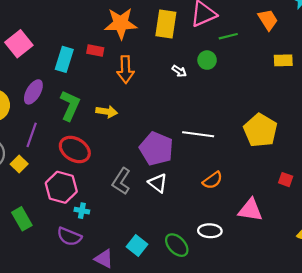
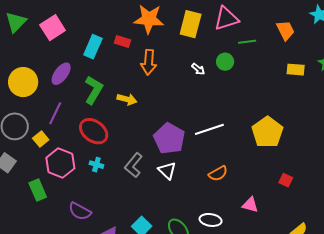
white line: (198, 134) -> (209, 129), turned -32
pink hexagon: (61, 187) -> (60, 163), moved
pink triangle: (250, 210) -> (250, 205), size x0.7
cyan cross: (82, 211) -> (96, 165), moved

